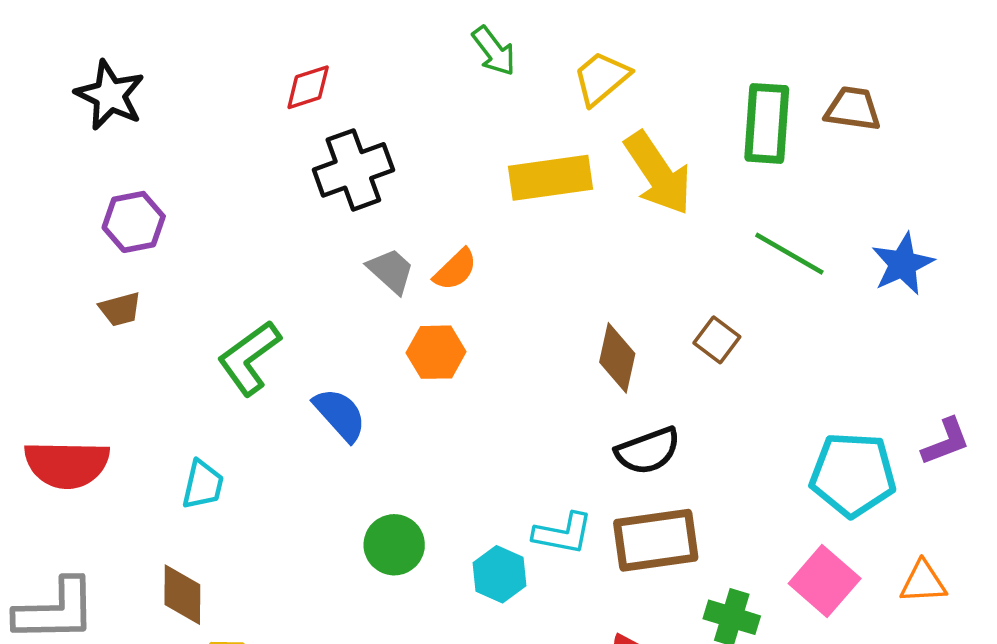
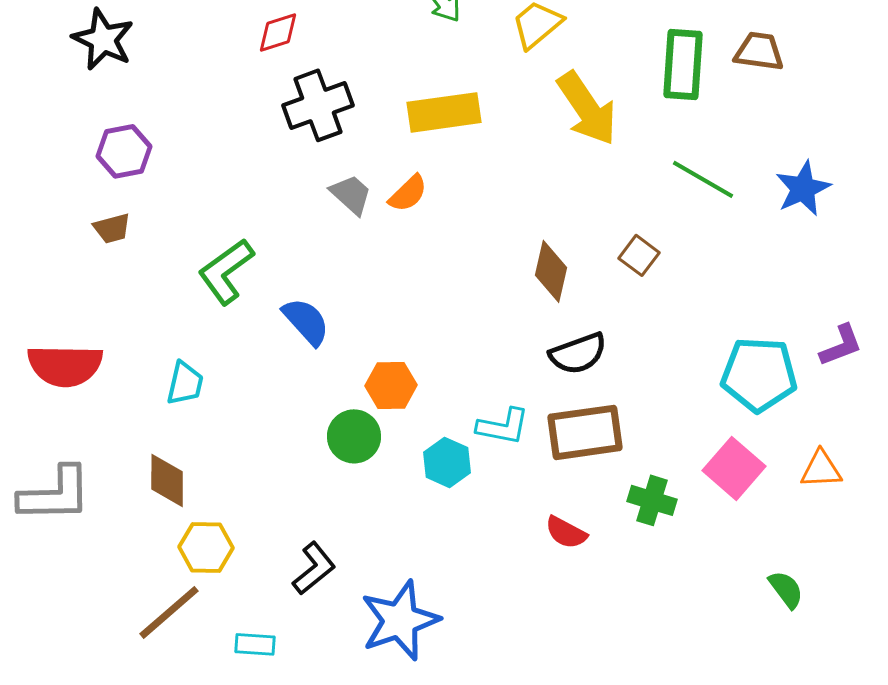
yellow rectangle: (550, 178) -> (444, 112), moved
orange hexagon: (436, 352) -> (391, 385), moved

